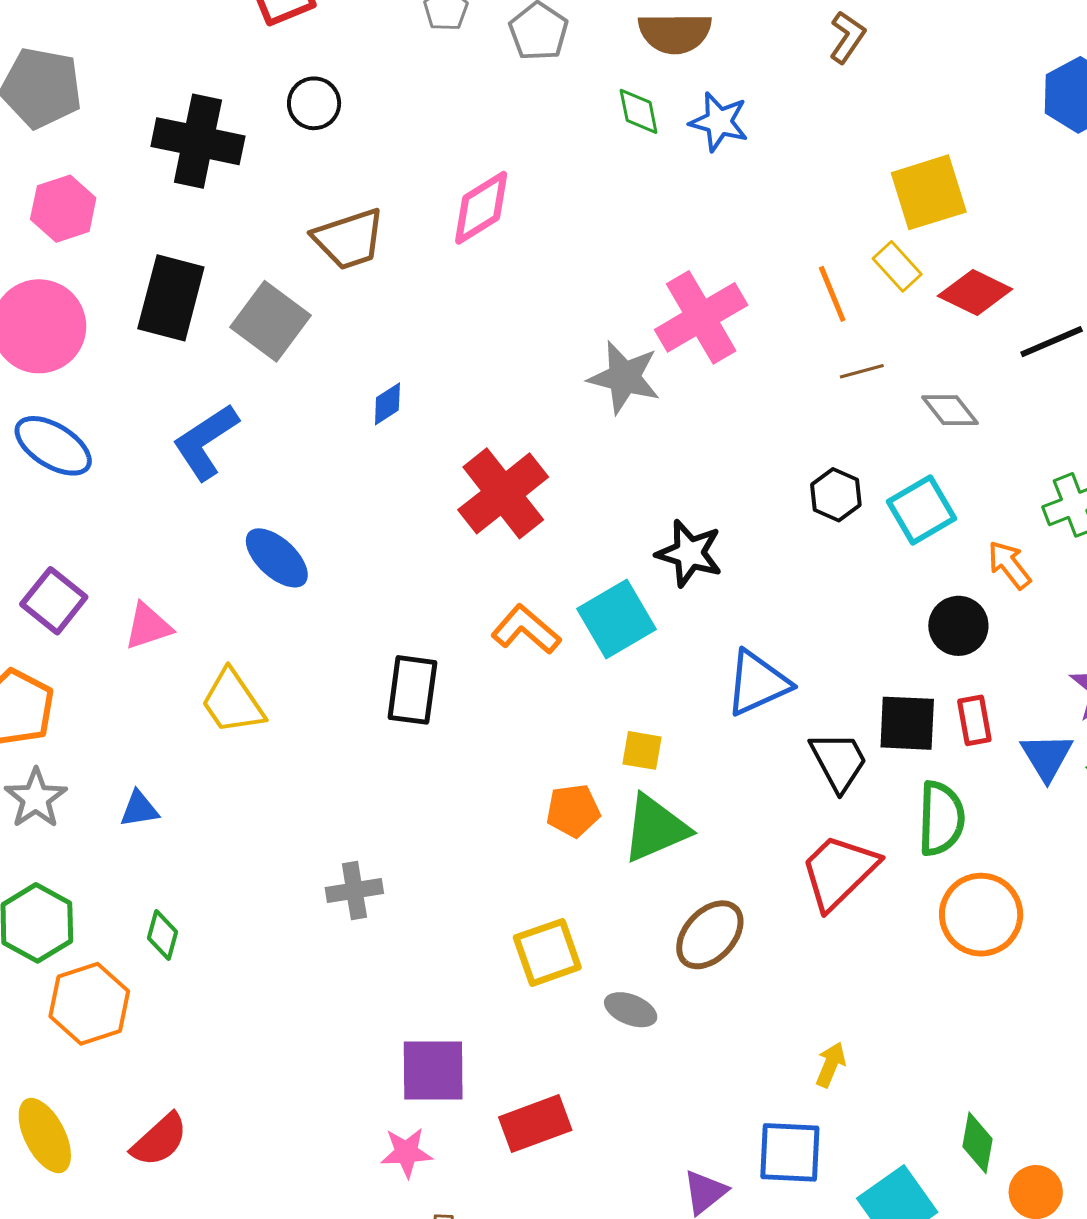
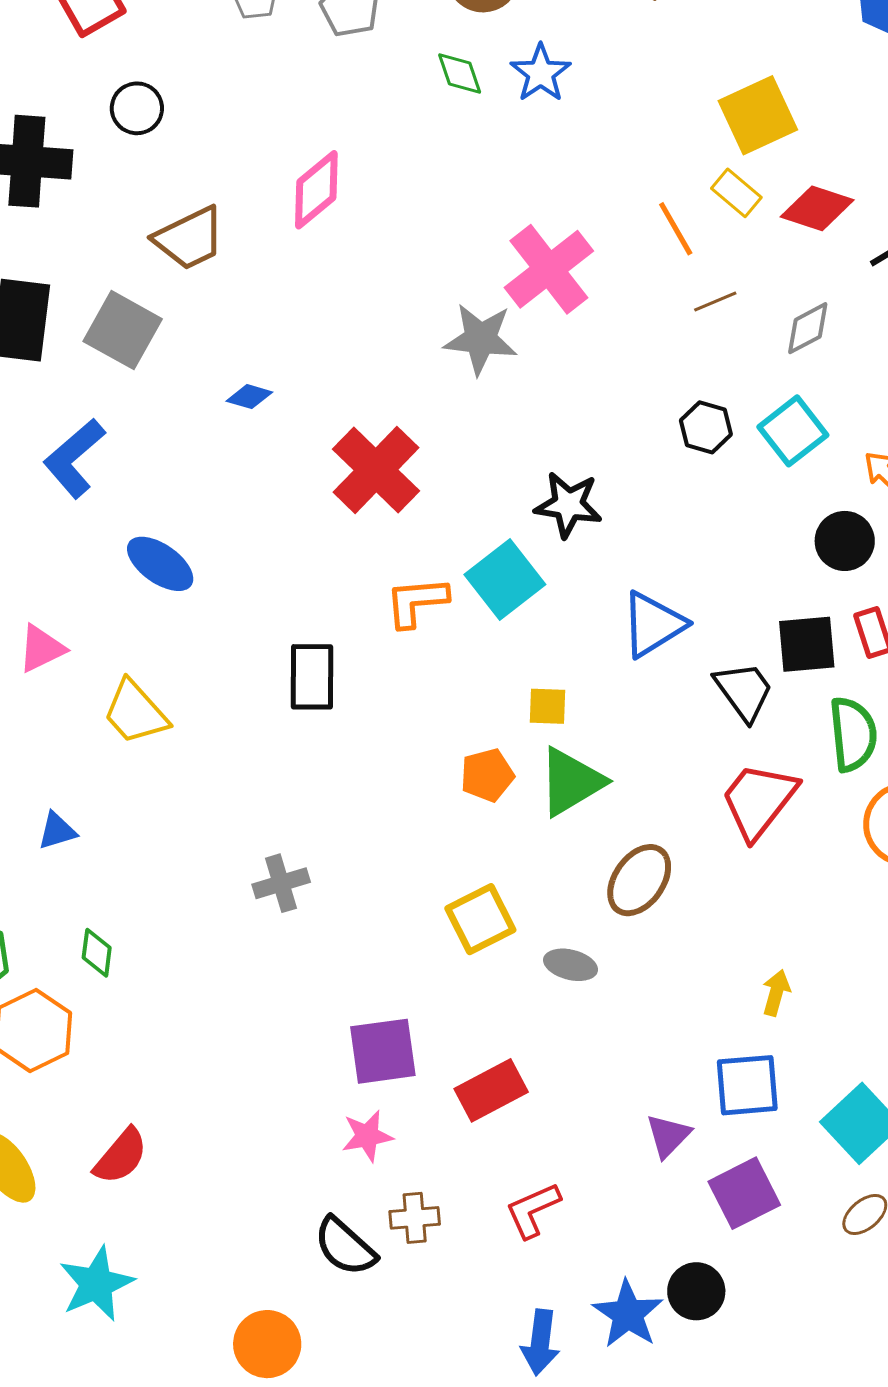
blue star: (719, 122) -> (541, 73), turned 30
blue diamond: (387, 404) -> (249, 397), turned 57
gray diamond: (950, 410) -> (808, 328), turned -72
orange L-shape: (526, 629) -> (416, 602), turned -38

